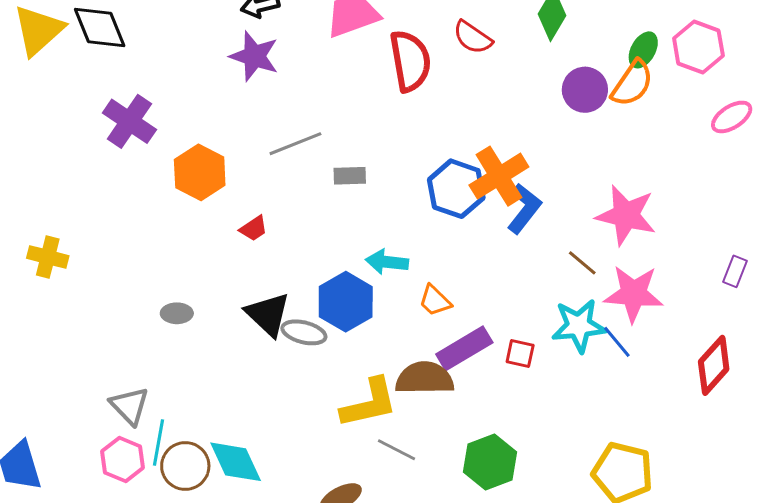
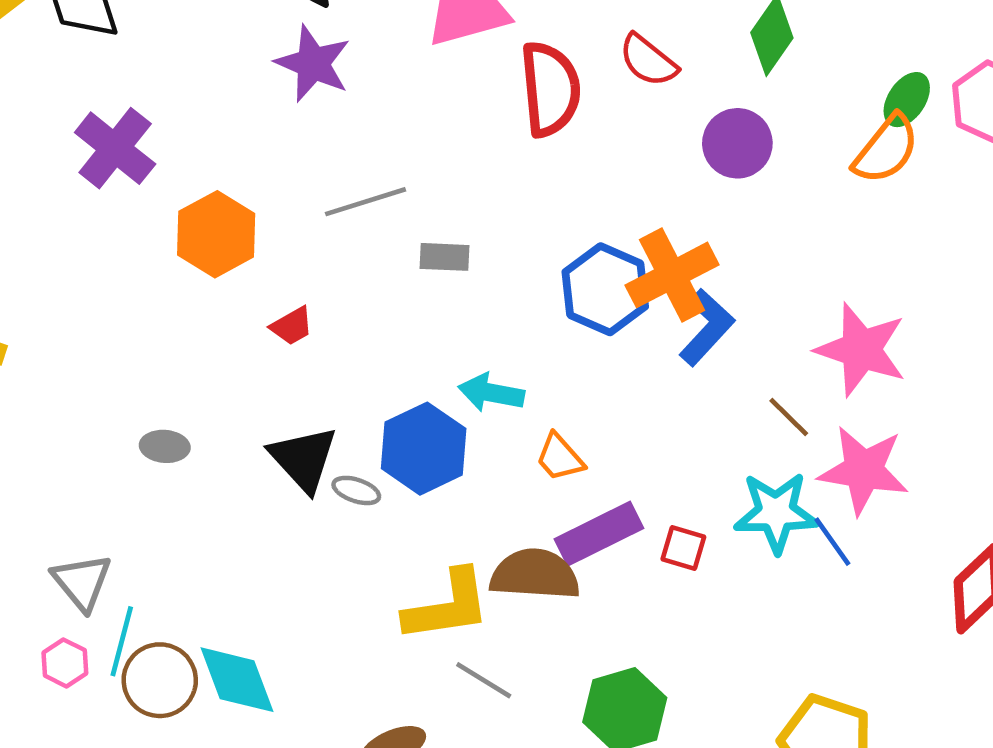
purple circle: (585, 90) -> (737, 143), moved
gray ellipse: (304, 332) -> (356, 490), size x0.7
pink hexagon: (123, 459) -> (65, 663), size x0.7

